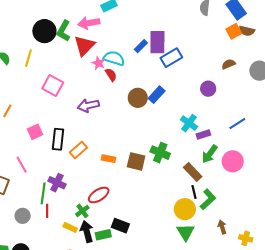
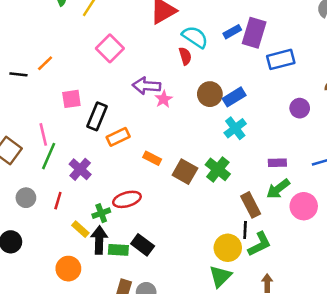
blue rectangle: (171, 58) -> (281, 59), moved
pink star: (98, 63) -> (164, 99), moved
cyan cross: (189, 123) -> (235, 128), moved
green line: (43, 193) -> (49, 156), moved

